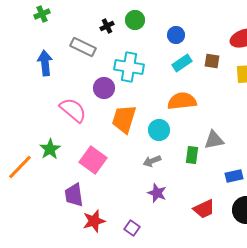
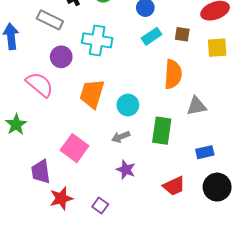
purple circle: (104, 88) -> (61, 57), moved
orange semicircle: (182, 101) -> (173, 74), moved, turned 100
gray triangle: (214, 140) -> (197, 106), moved
green rectangle: (192, 155) -> (162, 131), size x1.5
pink square: (93, 160) -> (75, 148), moved

